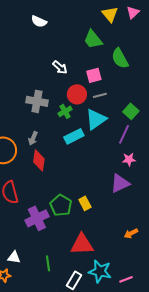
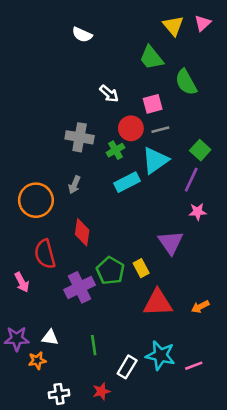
red diamond: (39, 160) -> (82, 232), moved
purple triangle: (120, 183) -> (171, 243), moved, turned -40
red triangle: (82, 244) -> (158, 303), moved

